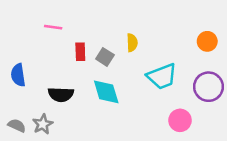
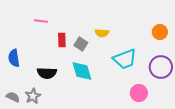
yellow semicircle: (132, 43) -> (102, 33), turned 96

